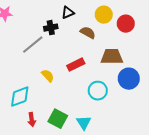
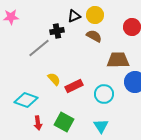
yellow circle: (104, 15) -> (95, 15), moved
red rectangle: (76, 65) -> (74, 86), moved
cyan diamond: (20, 97) -> (26, 100), turned 40
cyan triangle: (84, 123) -> (101, 126), moved

